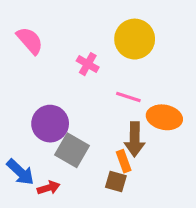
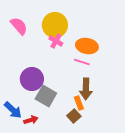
yellow circle: (135, 39) -> (55, 25), moved
orange ellipse: (164, 117) -> (87, 46), moved
brown square: (116, 181) -> (74, 116), turned 32

